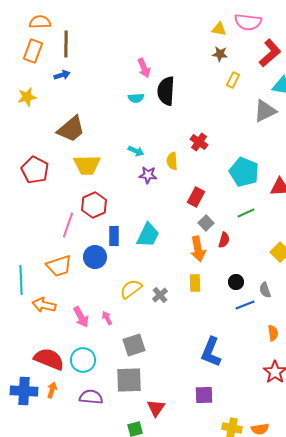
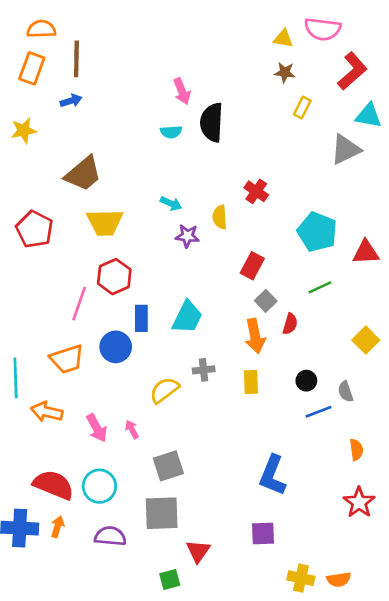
gray cross: (160, 295) -> (204, 370), moved, turned 35

